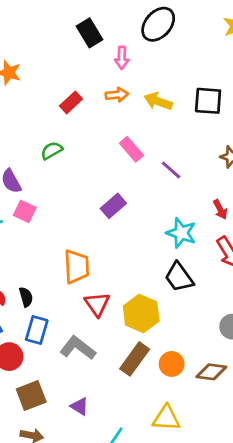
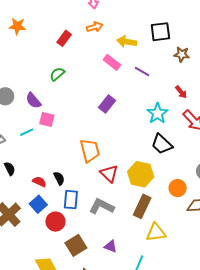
yellow arrow: (158, 101) -> (127, 42), moved
black square: (208, 101) -> (160, 32), moved
cyan star: (181, 233) -> (157, 113), turned 30
orange circle: (172, 364) -> (178, 188), moved
yellow triangle: (166, 418) -> (156, 232), moved

